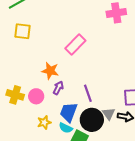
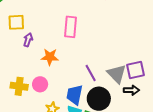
pink rectangle: (75, 44) -> (70, 27), turned -30
purple arrow: (58, 88) -> (28, 40), moved
gray triangle: (109, 114) -> (117, 74), moved, size x1.5

